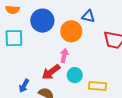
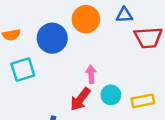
blue triangle: (88, 16) -> (124, 15), moved
orange circle: (71, 31) -> (86, 19), moved

